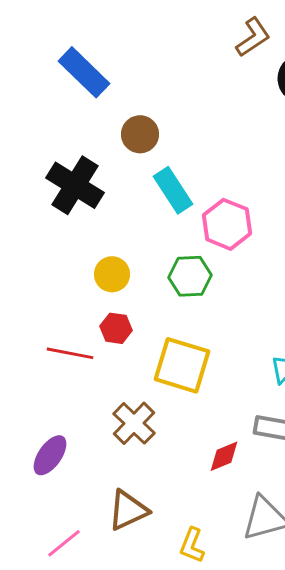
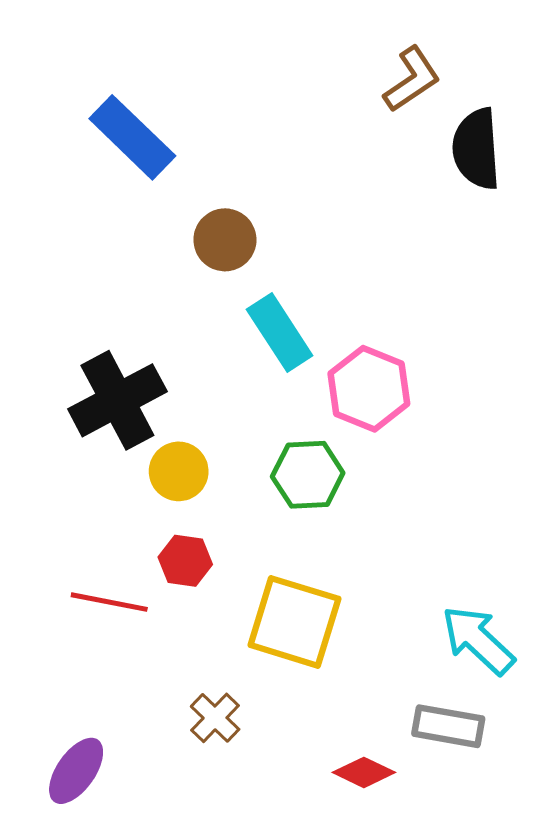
black cross: (75, 185) -> (117, 400), moved, turned 30
brown cross: (134, 423) -> (215, 718), size x0.7
red diamond: (224, 456) -> (364, 772), turned 48

